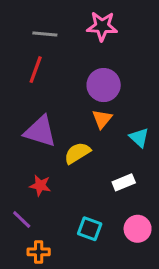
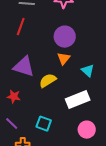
white rectangle: (124, 182) -> (78, 100), size x1.6
red star: (40, 185) -> (14, 97), moved
cyan square: (90, 229) -> (44, 124), moved

